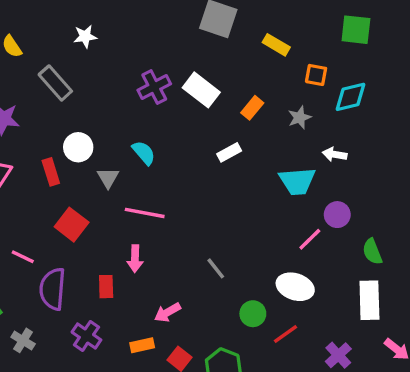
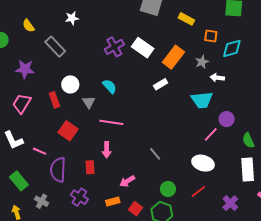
orange rectangle: (252, 108) -> (173, 57), size x1.6
white arrow: (335, 154) -> (217, 78), moved
green circle: (253, 314) -> (168, 189), moved

